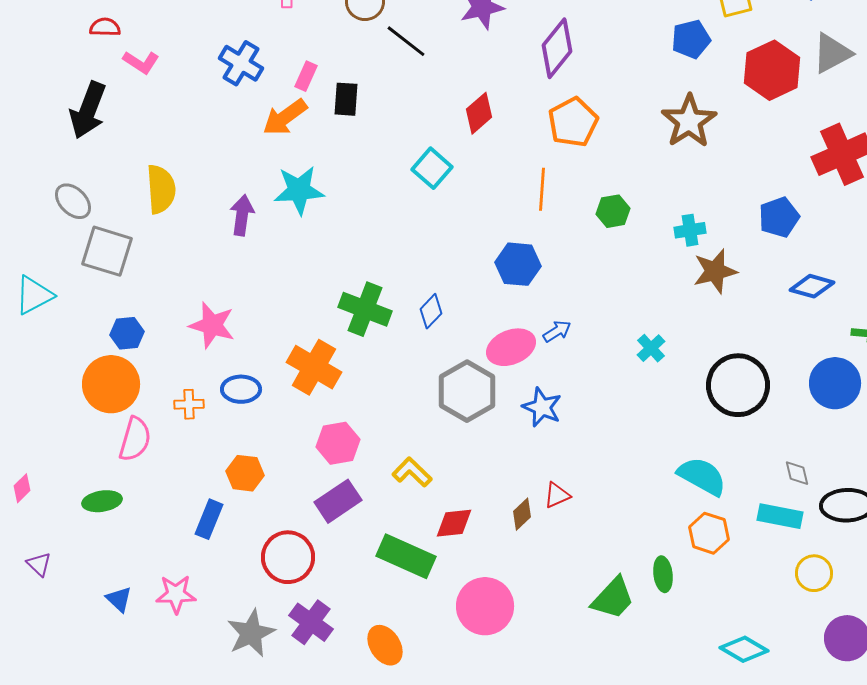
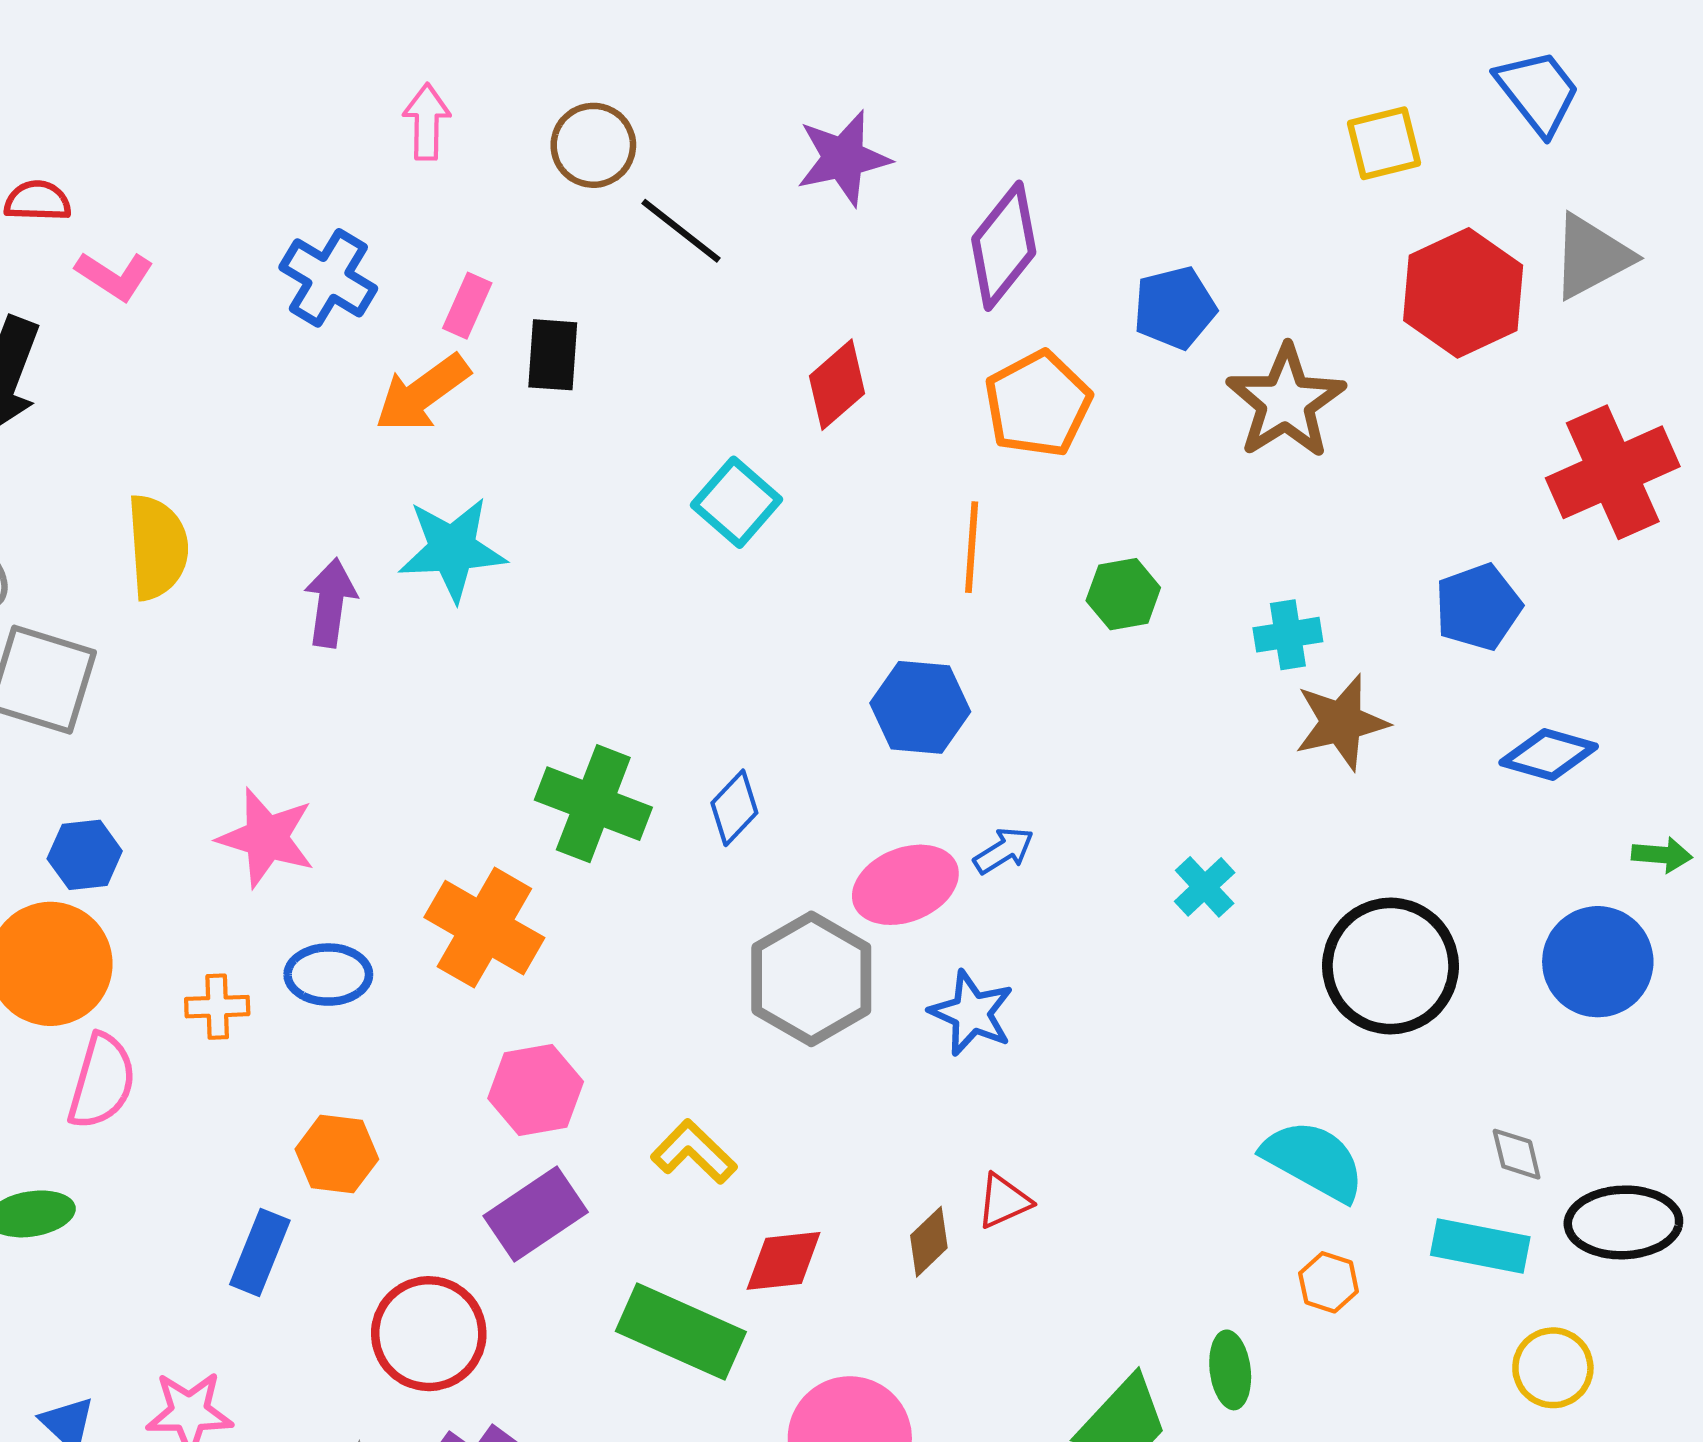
blue pentagon: (691, 39) -> (1175, 308), moved
orange hexagon: (709, 533) -> (1329, 1282), size x0.7

